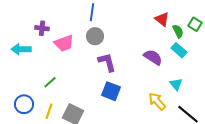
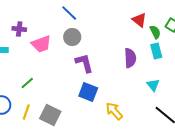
blue line: (92, 12) -> (69, 13), turned -54
cyan rectangle: (179, 50) -> (156, 51), turned 35
purple semicircle: (153, 57) -> (130, 58), turned 54
yellow arrow: (157, 101) -> (114, 111), moved

